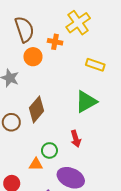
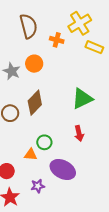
orange circle: (33, 57) -> (34, 64), moved
yellow rectangle: (95, 65) -> (94, 47), moved
red arrow: (76, 139) -> (79, 133), moved

